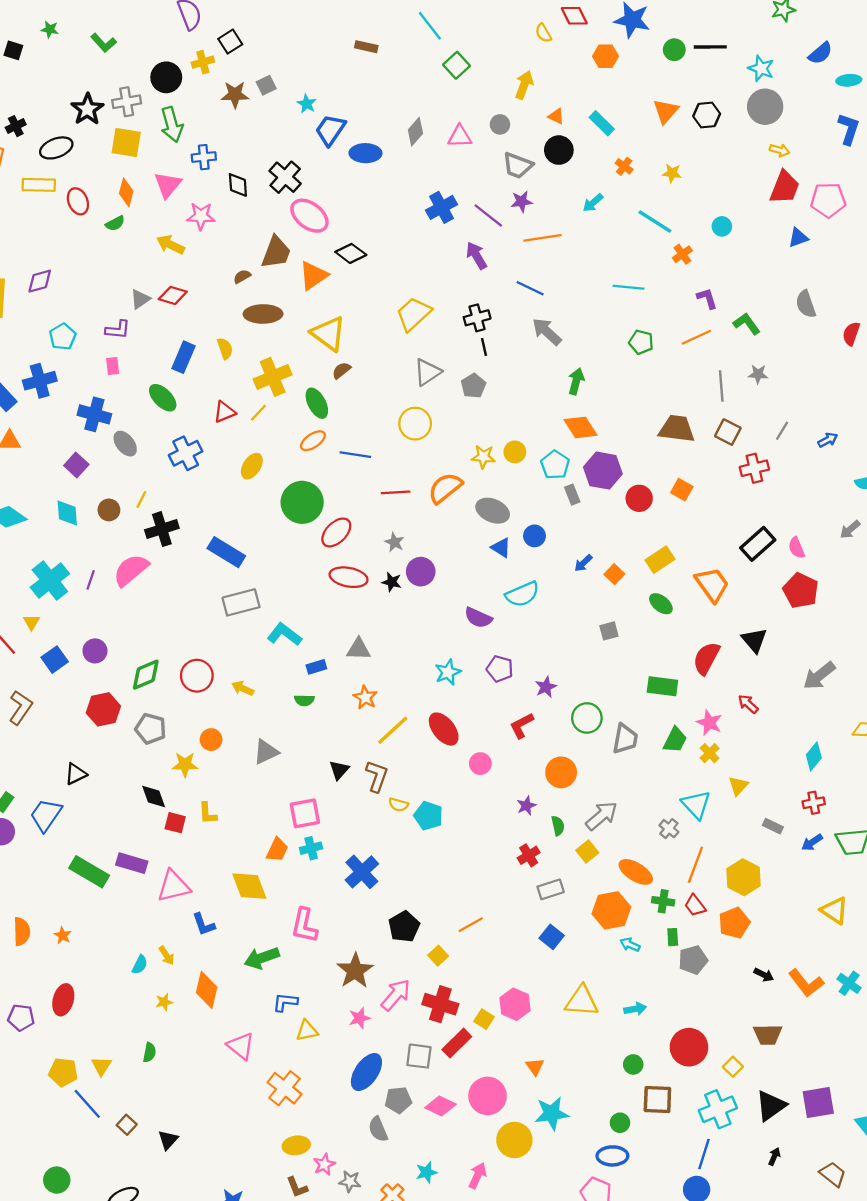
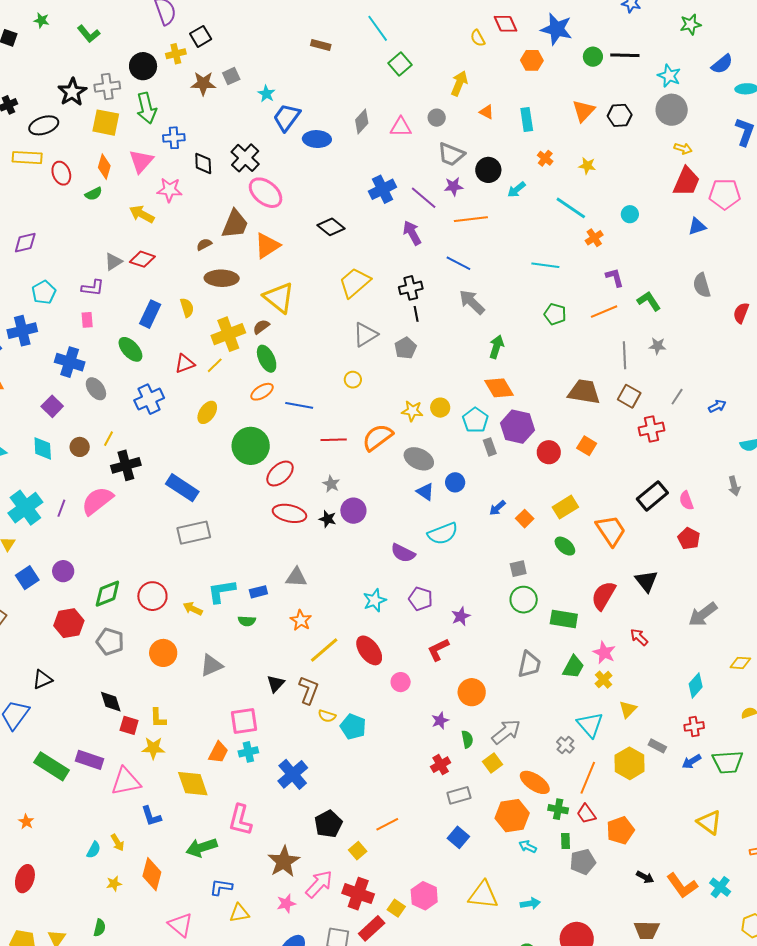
cyan rectangle: (602, 123) -> (527, 119), turned 35
black circle: (559, 150) -> (488, 170), moved
black diamond: (351, 253) -> (331, 227), moved
brown semicircle: (341, 370) -> (261, 327), moved
yellow circle: (415, 424) -> (353, 380), size x0.6
gray arrow: (850, 529) -> (734, 486), turned -66
red pentagon: (801, 591) -> (689, 539), size x0.7
cyan L-shape: (284, 634) -> (221, 591), moved, turned -48
green circle: (587, 718) -> (524, 600), moved
orange circle: (211, 740) -> (163, 653), size x1.4
yellow star: (185, 765) -> (153, 748), moved
yellow hexagon: (744, 877) -> (630, 763), moved

